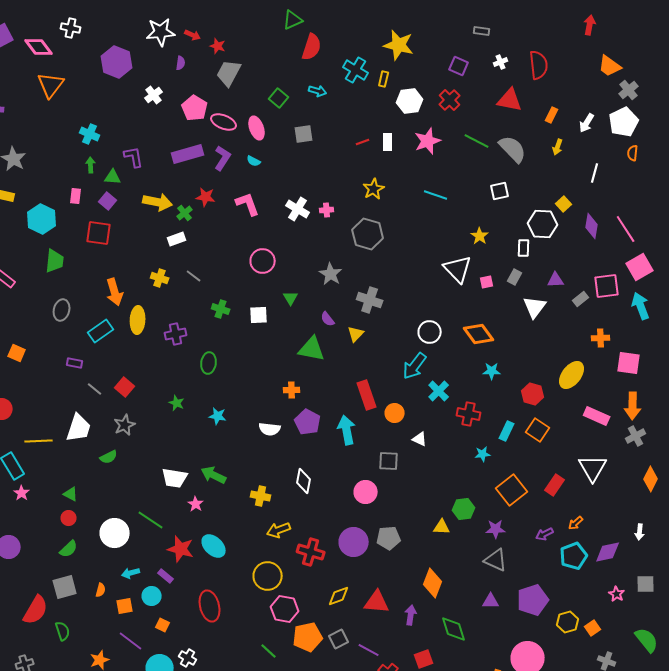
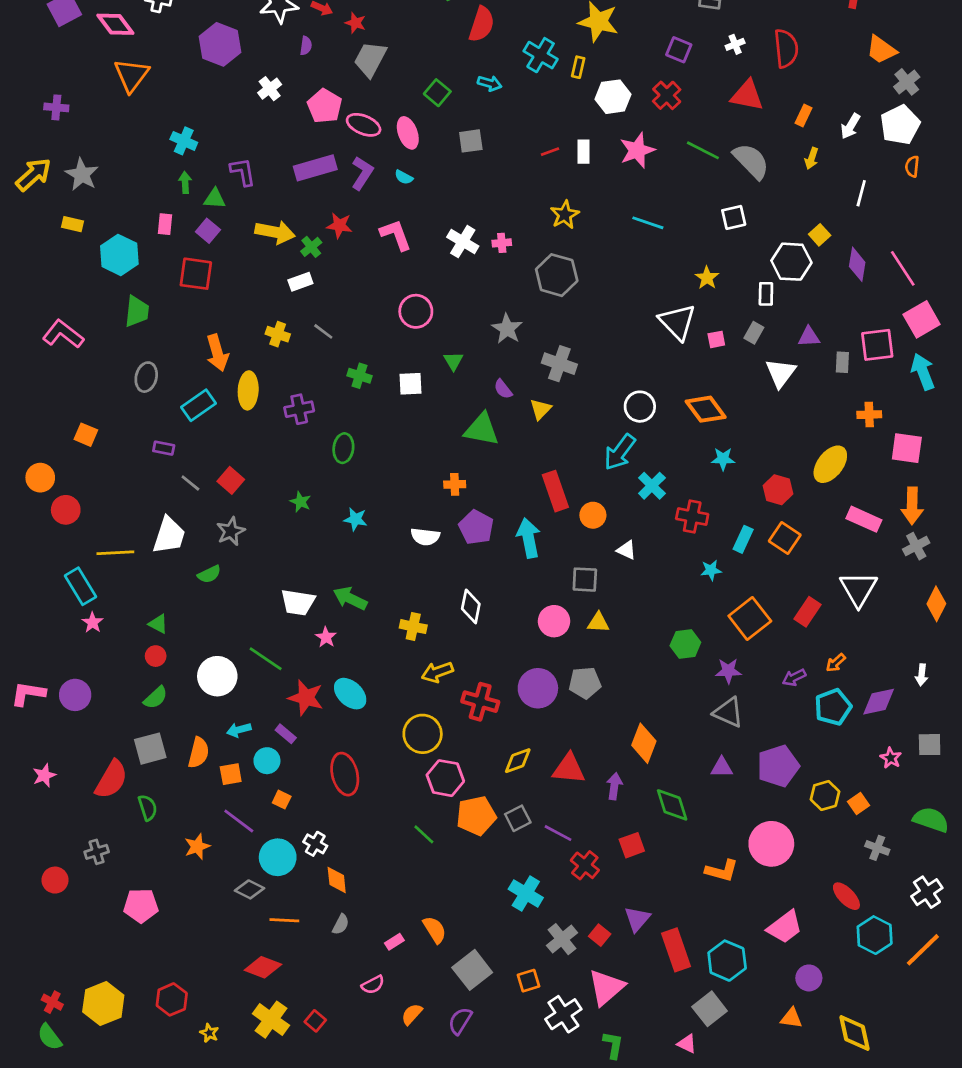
gray rectangle: (581, 299) -> (842, 362), turned -49
yellow triangle: (442, 527) -> (598, 623), moved
orange semicircle: (101, 590) -> (199, 753), size x1.6
green semicircle: (647, 640) -> (931, 820), turned -32

